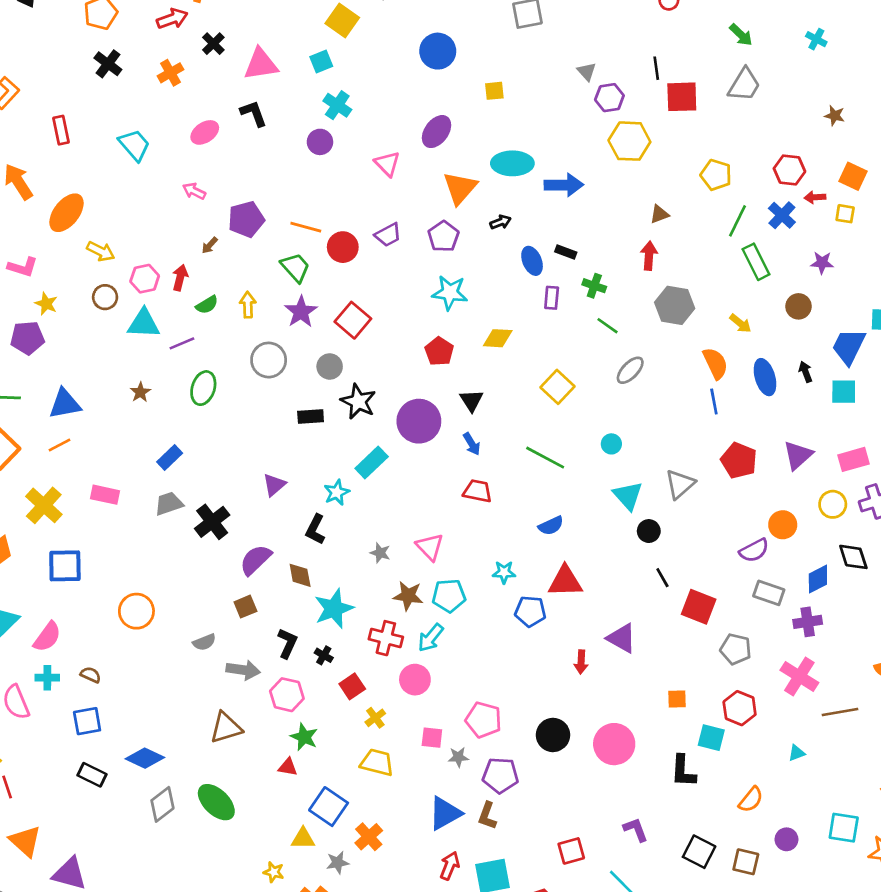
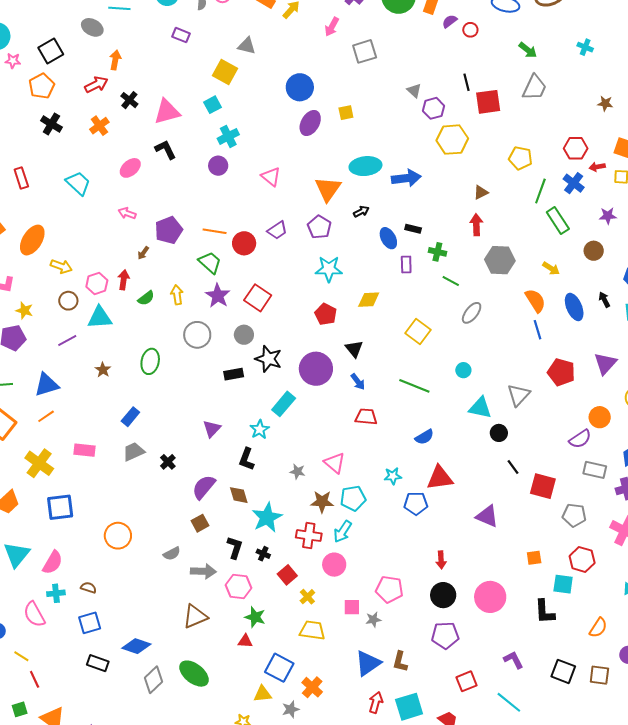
cyan cross: (337, 105) -> (228, 136), turned 35
purple ellipse: (437, 132) -> (310, 123), moved
purple line: (182, 343) -> (67, 340), moved
cyan triangle: (628, 496) -> (480, 408), turned -30
black cross: (212, 522) -> (168, 462), size x0.6
red arrow: (581, 662) -> (441, 560), moved
purple pentagon: (500, 775) -> (445, 635), moved

